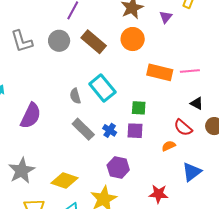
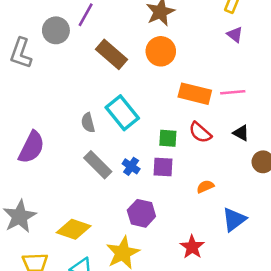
purple triangle: (166, 17) -> (235, 35), moved, turned -32
gray L-shape: (22, 41) -> (21, 53), turned 35
gray circle: (59, 41) -> (56, 30), moved
red semicircle: (183, 128) -> (200, 132), moved
red star: (158, 194) -> (192, 247), turned 30

